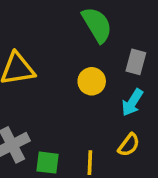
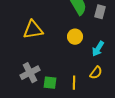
gray rectangle: (136, 62) -> (100, 12), moved

